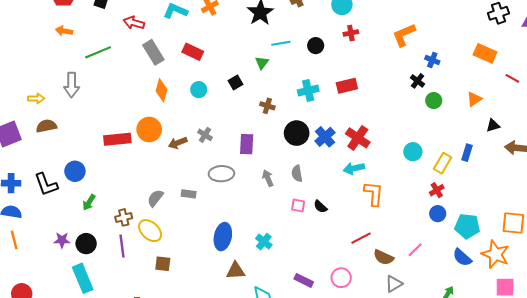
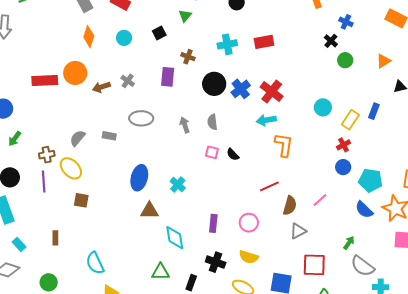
purple rectangle: (247, 144) -> (168, 77), moved
brown semicircle: (384, 257) -> (290, 206), turned -102
purple rectangle: (304, 280) -> (213, 223), turned 66

